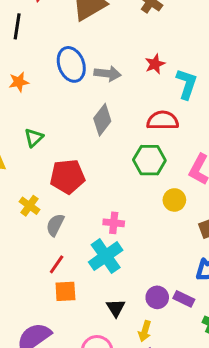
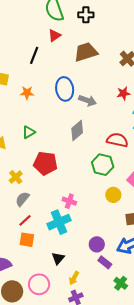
red star: (155, 64) -> (123, 93), moved
gray semicircle: (55, 225) -> (22, 199), moved
purple circle: (157, 297) -> (97, 244), moved

